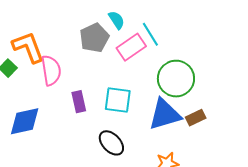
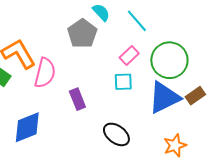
pink rectangle: (131, 47) -> (129, 55), moved, size x0.7
pink semicircle: (51, 70) -> (45, 73), turned 32
cyan square: (118, 100) -> (123, 82), moved, size x0.7

